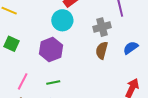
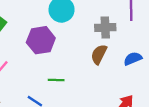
green line: (53, 83) -> (56, 80), moved

